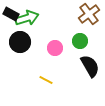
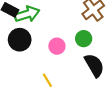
yellow line: (46, 80) -> (47, 80), turned 32

